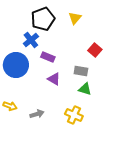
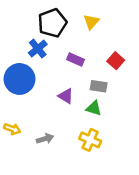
purple rectangle: (48, 57) -> (76, 59), moved
green triangle: (85, 89) -> (94, 108), moved

